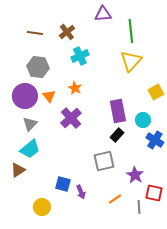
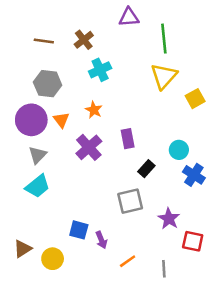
yellow square: (156, 92) -> (195, 99), moved
purple rectangle: (118, 111) -> (128, 139), moved, size x0.7
brown triangle: (18, 170) -> (23, 249), moved
orange line: (115, 199) -> (128, 261), moved
gray line: (139, 207) -> (164, 269), moved

